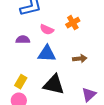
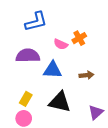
pink semicircle: (47, 30) -> (61, 44), moved
purple semicircle: (23, 40) -> (28, 56), size x1.6

